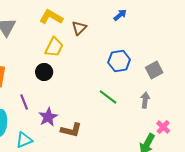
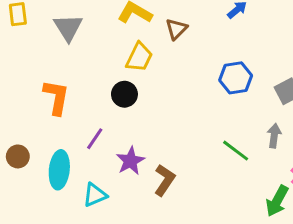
green line: (108, 97) -> (236, 151), moved
purple line: (24, 102) -> (95, 139), turned 56
brown L-shape: (71, 130) -> (164, 180), turned -70

